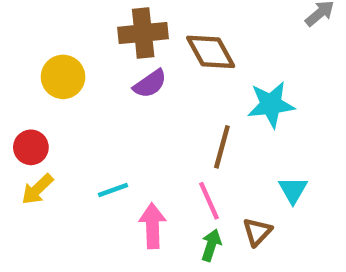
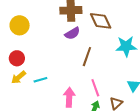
yellow circle: (63, 77) -> (20, 25), moved
brown line: (222, 147) -> (87, 57), moved
cyan line: (113, 190) -> (40, 80), moved

